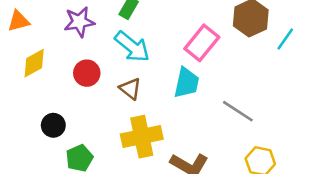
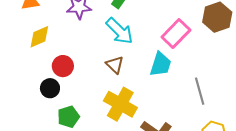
red circle: (87, 73) -> (63, 66), moved
gray line: (238, 111) -> (200, 91), turned 36
yellow cross: (142, 137) -> (120, 104), turned 36

